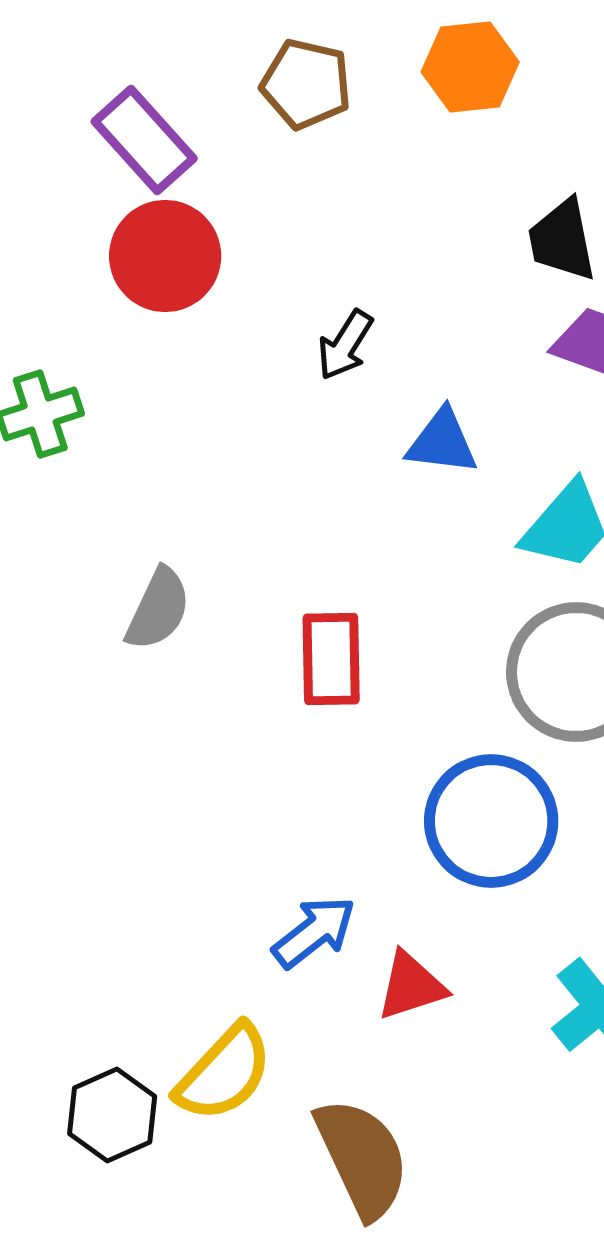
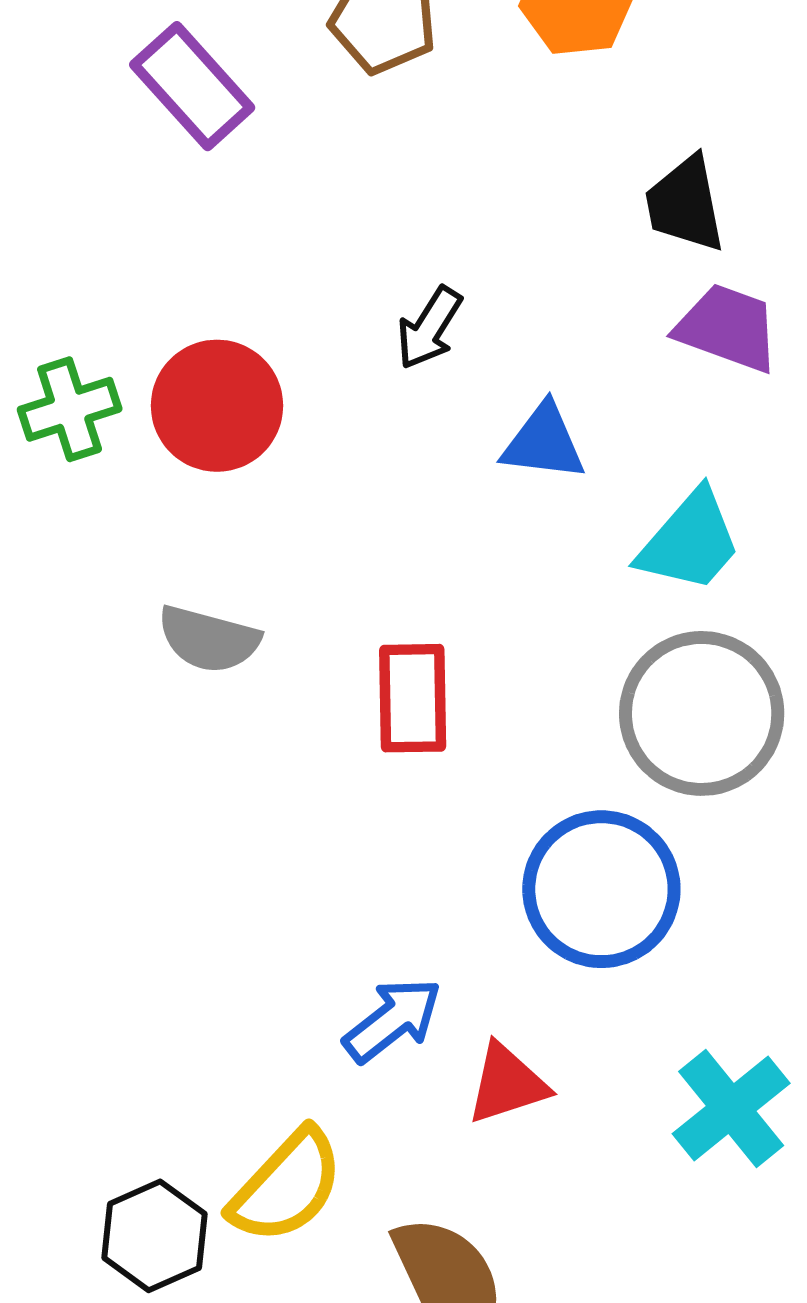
red circle: (165, 256) -> (217, 406), moved
gray semicircle: (158, 609) -> (209, 639), turned 80

